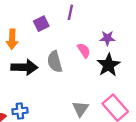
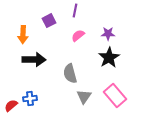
pink semicircle: (84, 50) -> (78, 36), moved, turned -96
gray semicircle: (55, 62) -> (70, 74), moved

